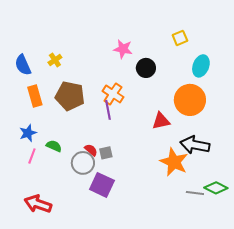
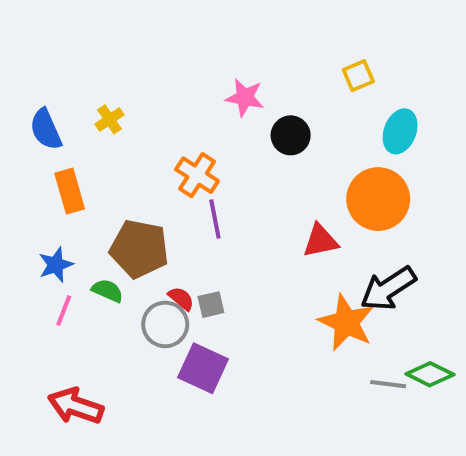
orange cross: (113, 94) -> (197, 175), moved
brown pentagon: (70, 96) -> (139, 249), moved
black arrow: (195, 145) -> (388, 289), turned -44

